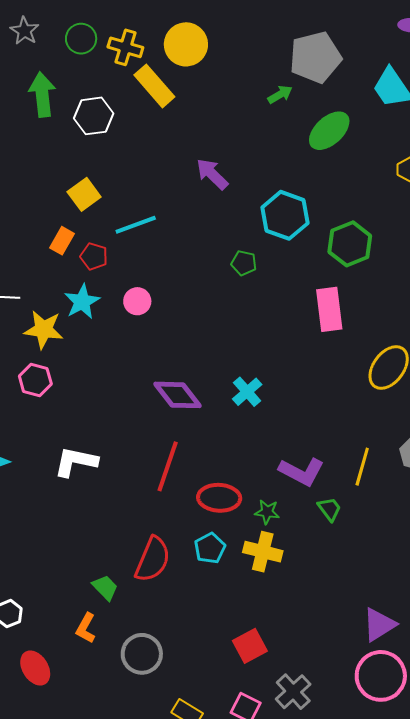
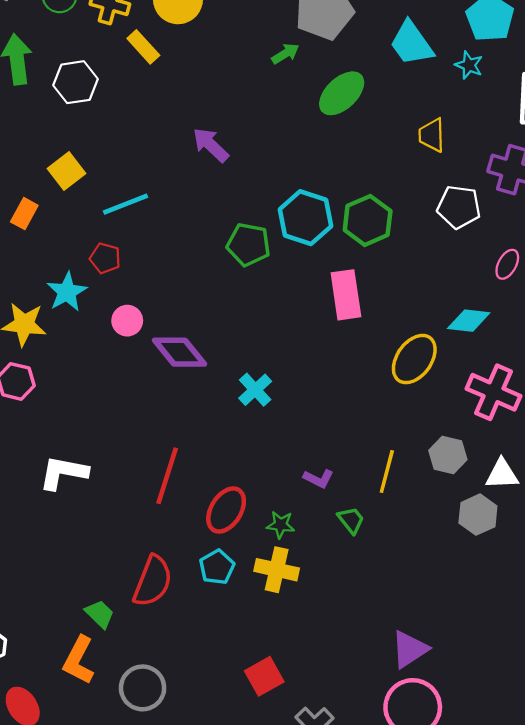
yellow rectangle: (154, 86) -> (143, 47), size x0.7
cyan hexagon: (285, 215) -> (306, 218), moved
orange rectangle: (62, 241) -> (24, 214), moved
red pentagon: (94, 256) -> (105, 258), moved
green pentagon: (244, 263) -> (248, 245), size x1.5
pink circle: (137, 301) -> (127, 321), moved
purple diamond: (178, 395) -> (180, 352), moved
purple L-shape: (302, 472) -> (319, 479), size x0.6
red ellipse: (219, 498) -> (226, 510), turned -60
orange L-shape: (86, 628) -> (79, 660), size x1.4

